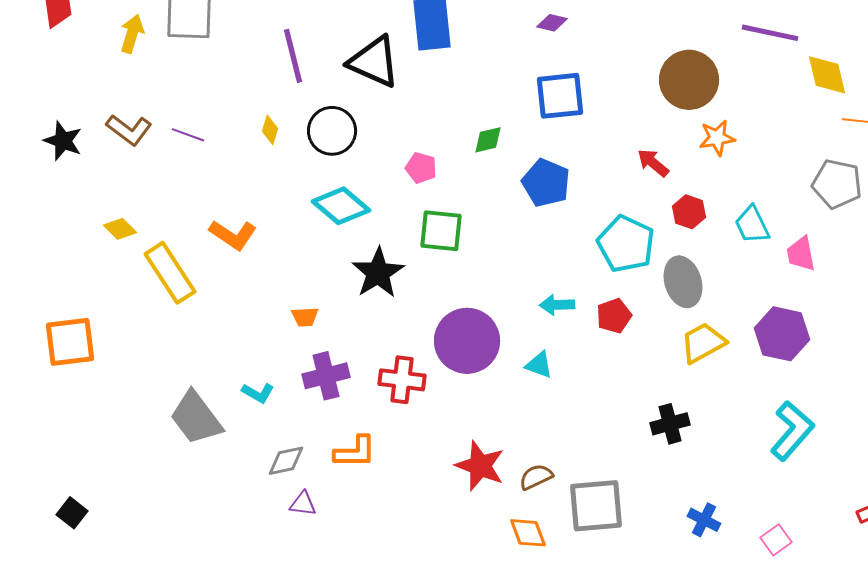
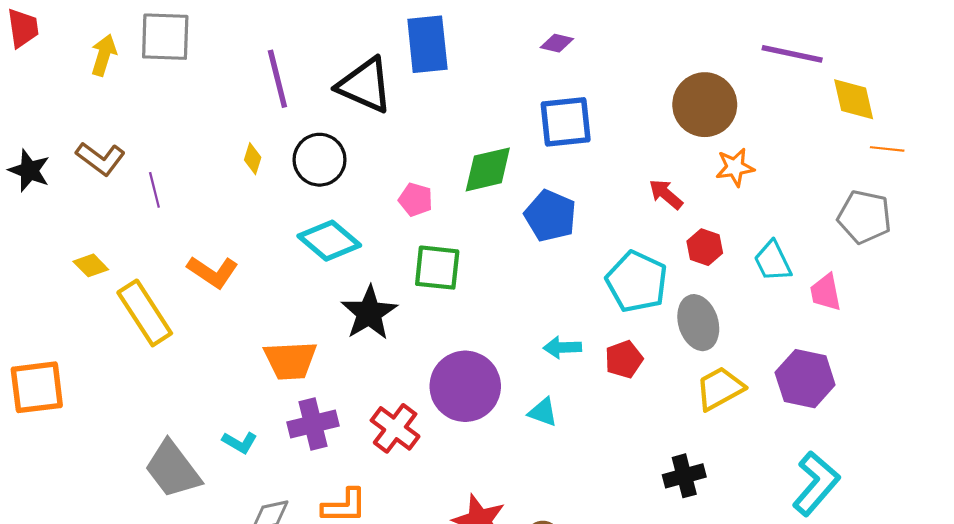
purple line: (188, 135) -> (154, 190), moved, turned 56
green diamond: (488, 140) -> (488, 169), size x1.6
orange trapezoid: (305, 317) -> (290, 360), size x1.8
red cross: (402, 380) -> (395, 428), turned 30

